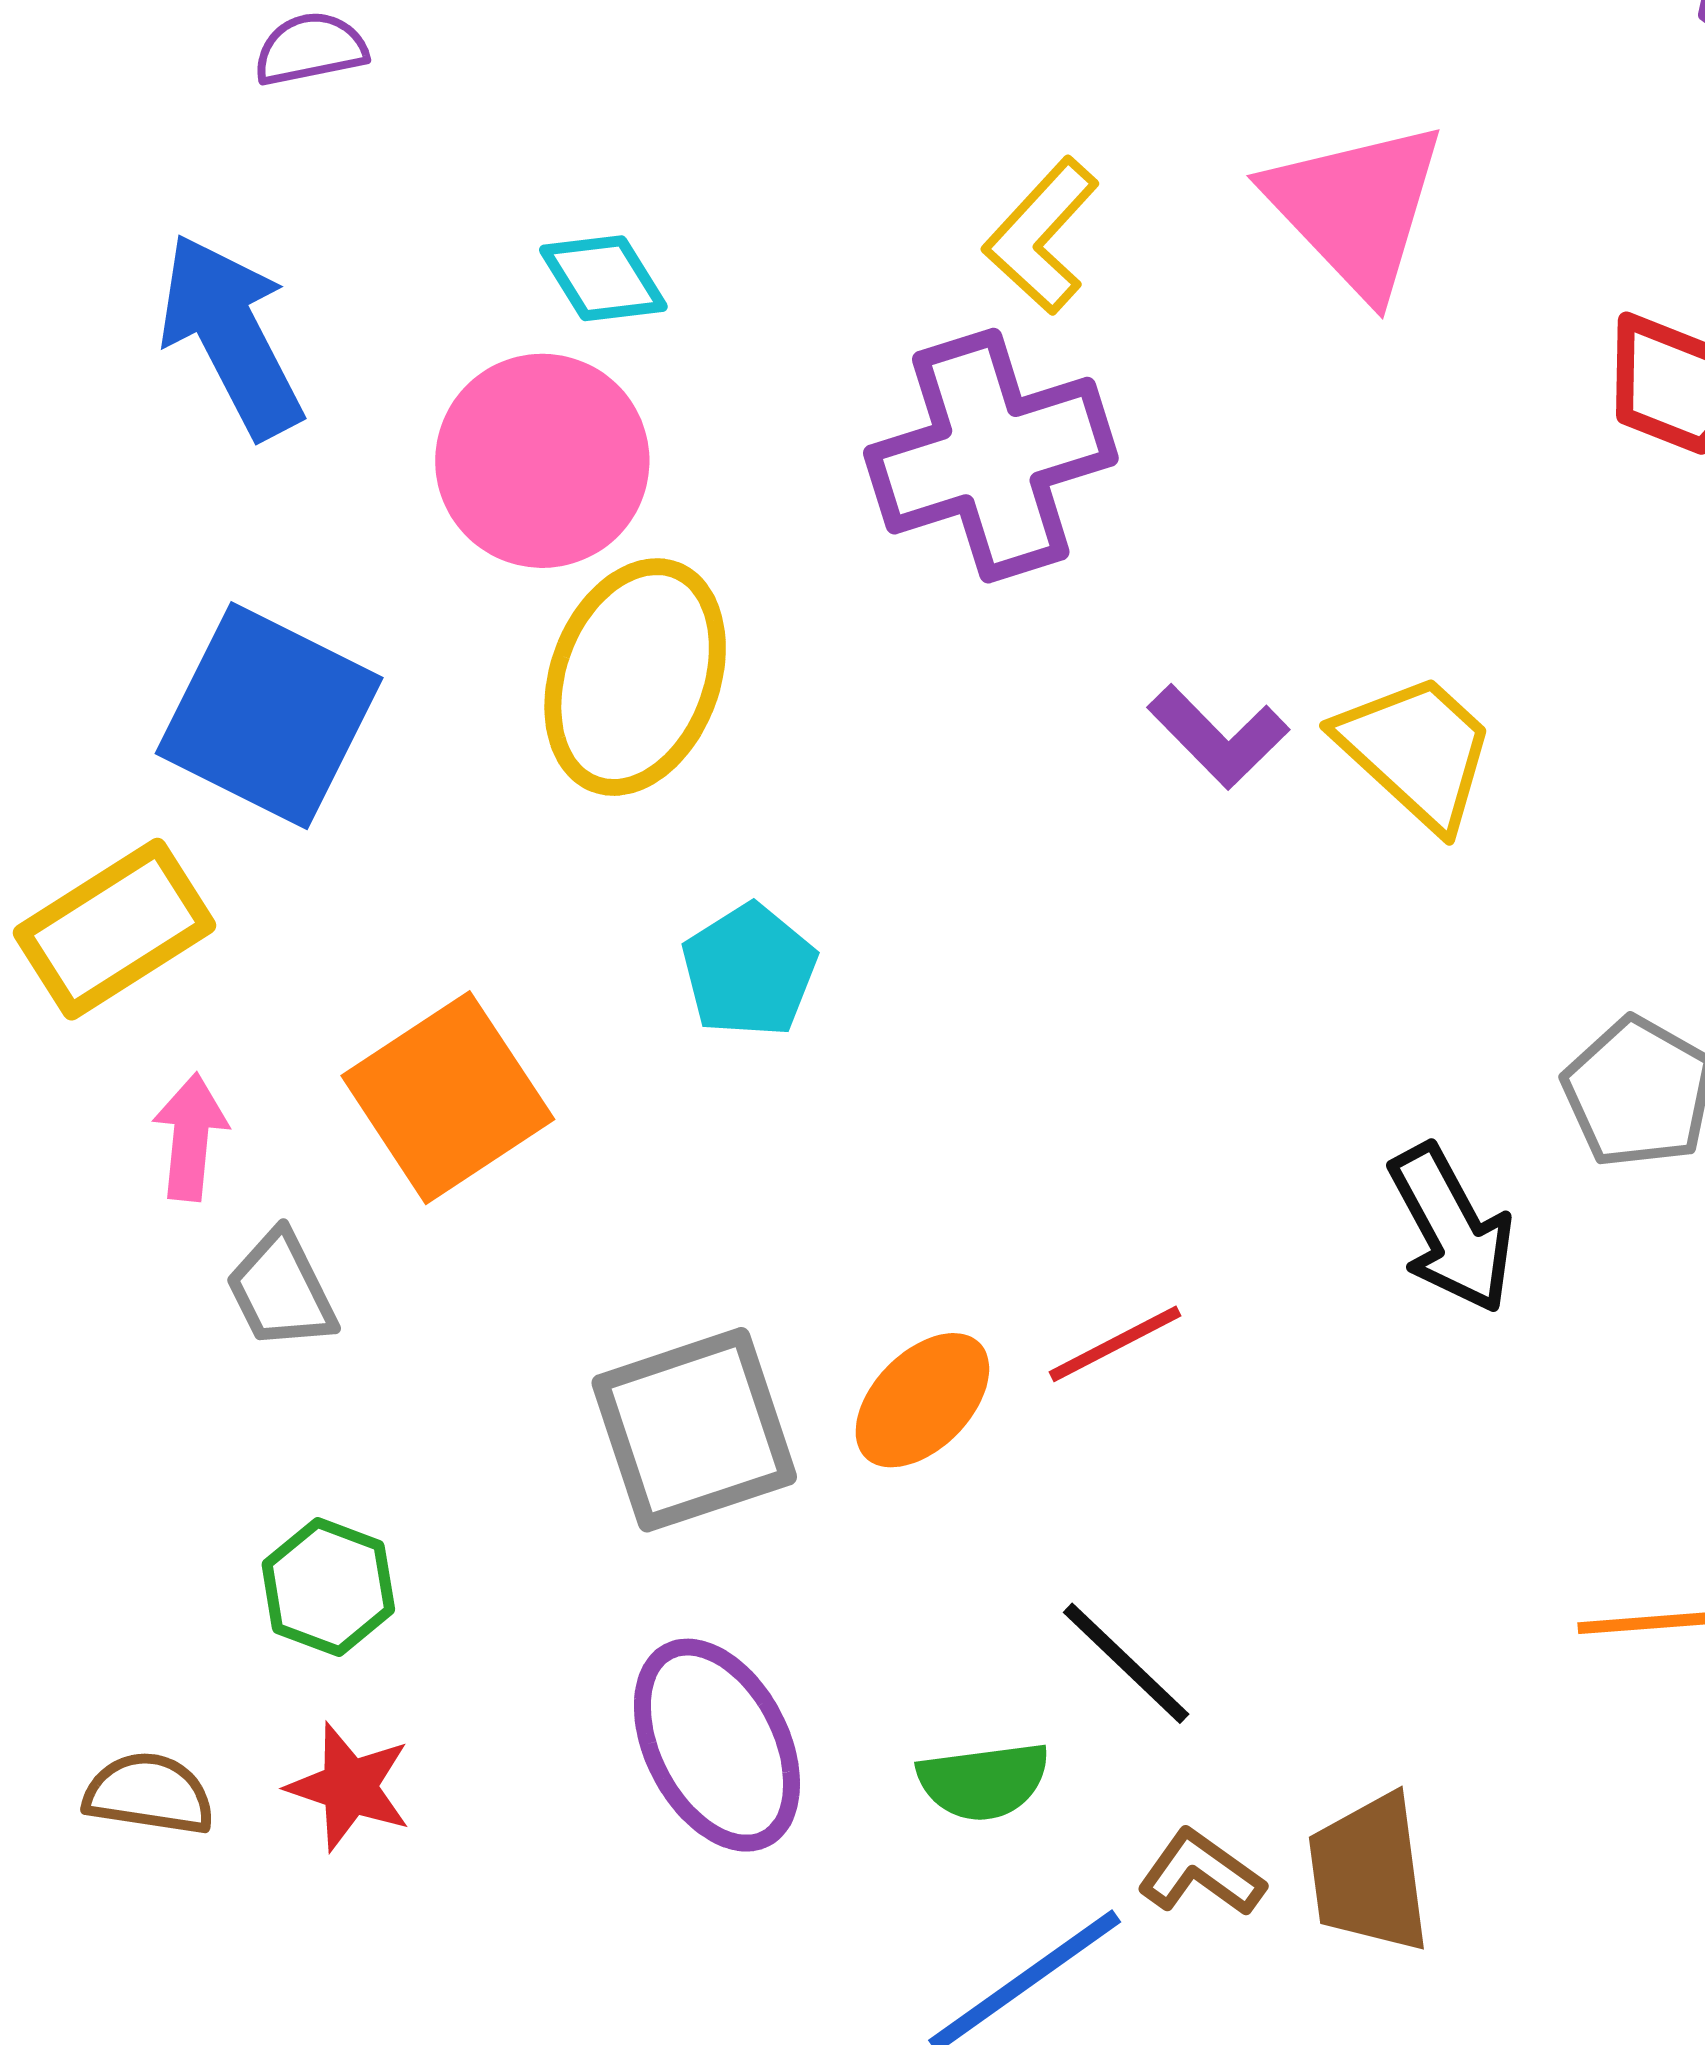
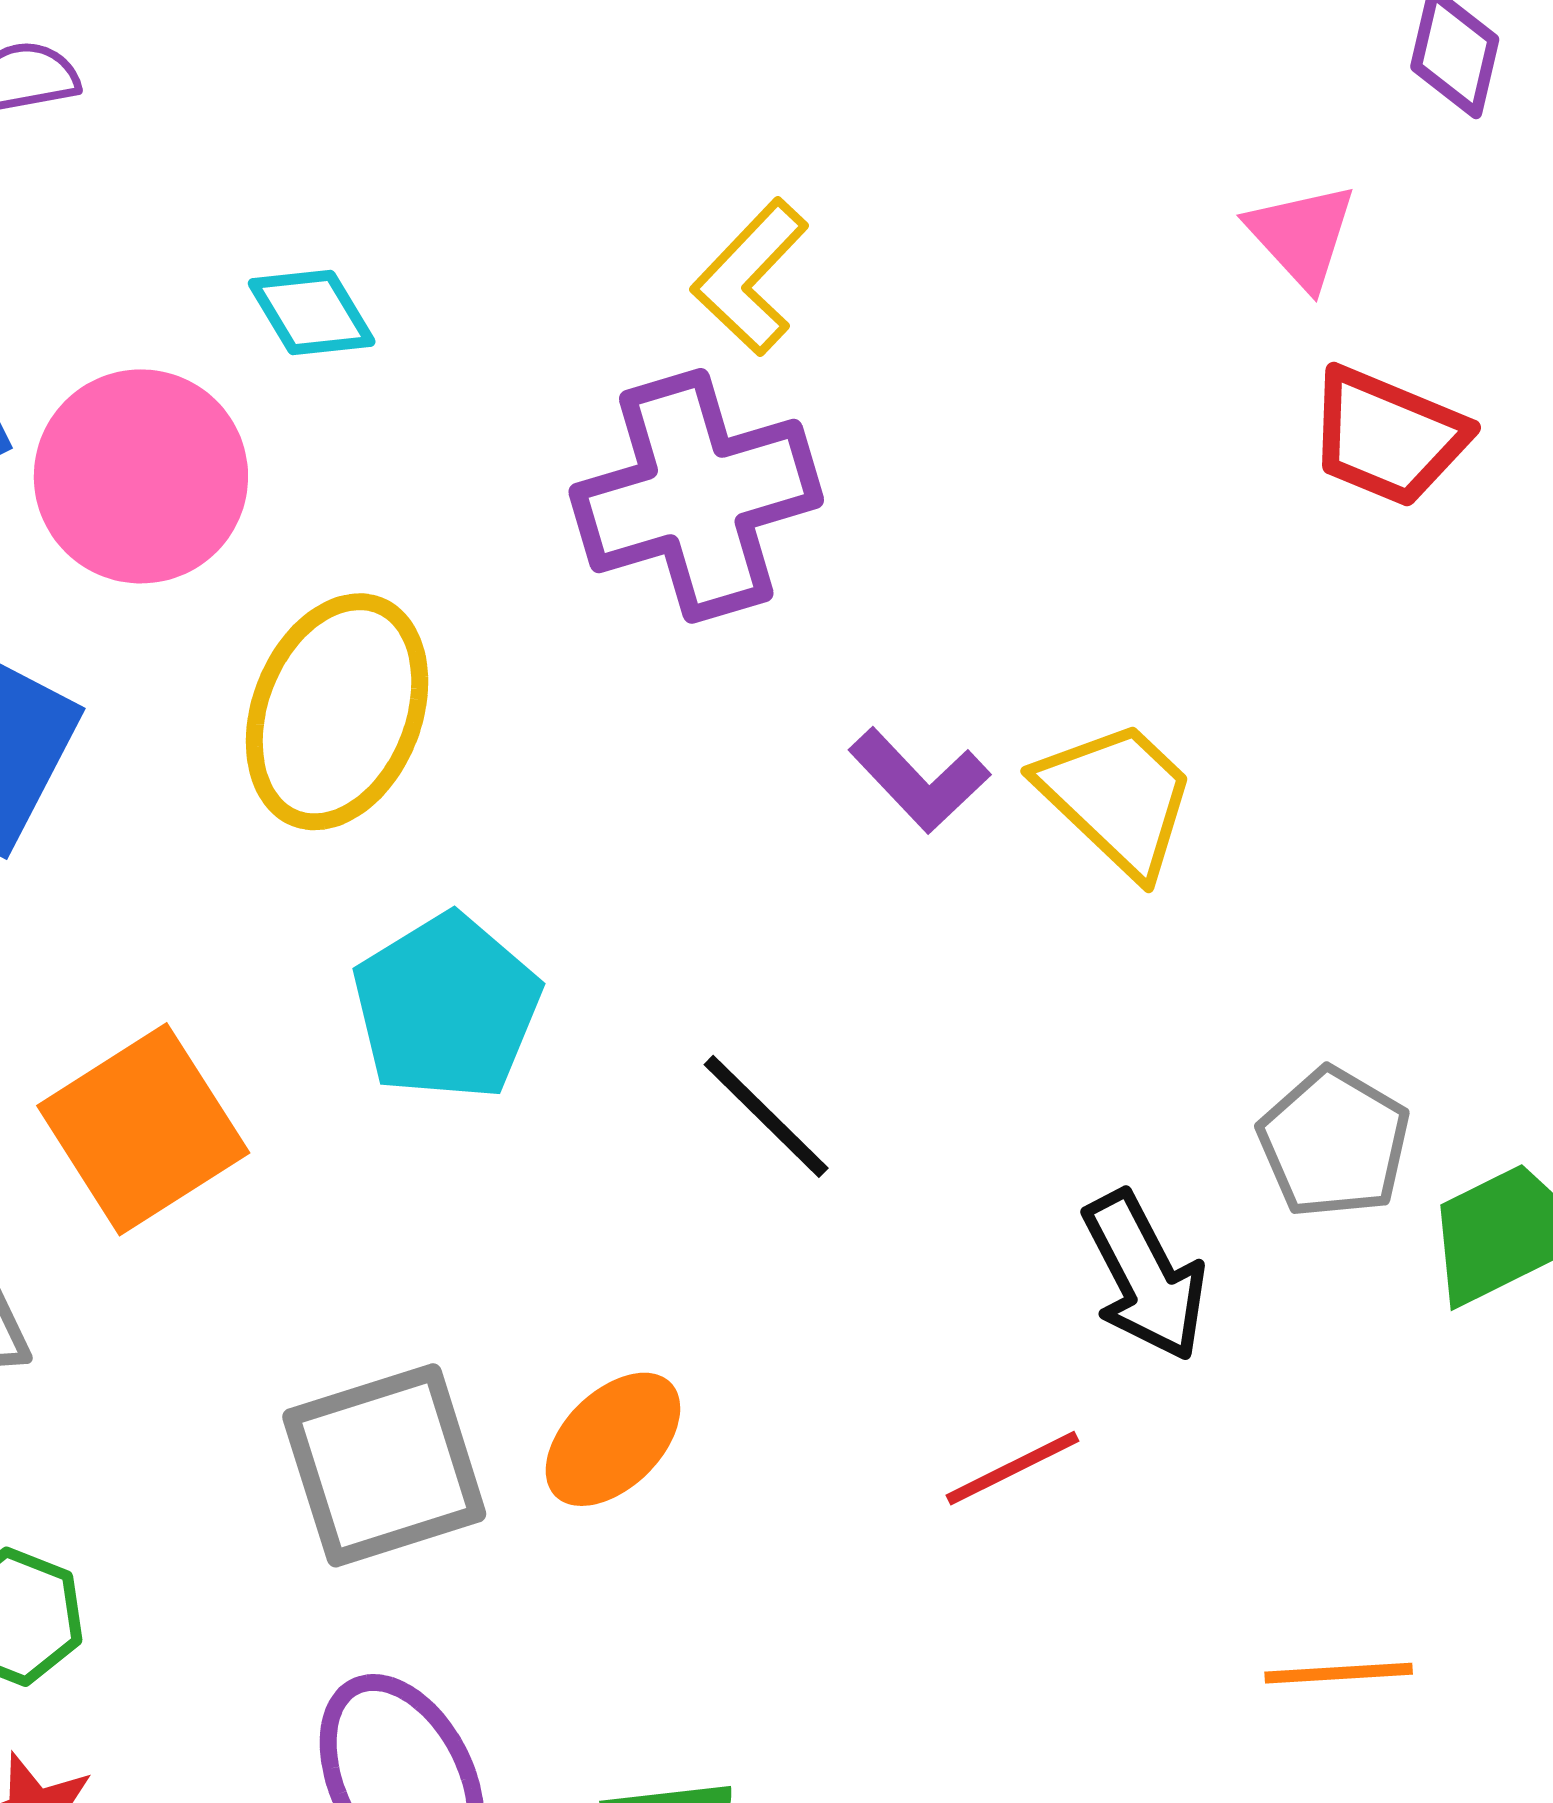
pink triangle: (1356, 208) -> (1302, 236), moved, size x0.6
pink circle: (542, 461) -> (141, 476), moved
cyan pentagon: (749, 971) -> (447, 1007), size x1.4
red line: (1115, 1344) -> (1012, 1468), moved
black line: (1126, 1663) -> (766, 1116), moved

